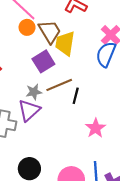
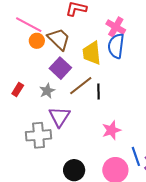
yellow trapezoid: (65, 43) -> (92, 53), moved
gray star: (34, 92) -> (47, 91), moved
pink star: (96, 128) -> (111, 130), moved, turned 30

